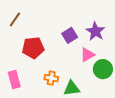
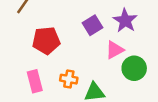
pink rectangle: (14, 80) -> (35, 81), moved

